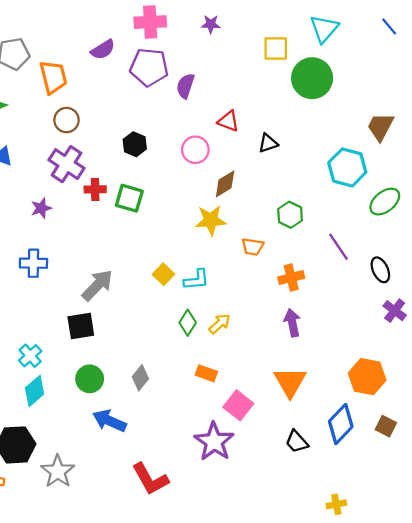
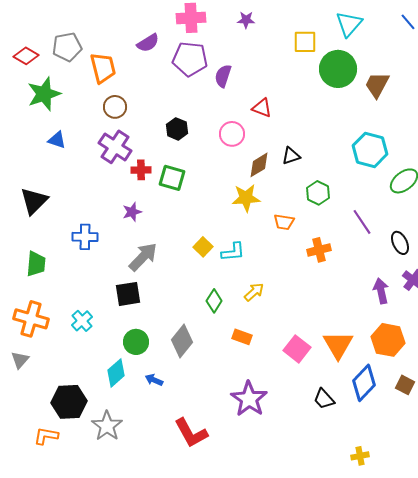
brown trapezoid: (380, 127) -> (377, 85), moved
black triangle: (268, 143) -> (291, 156), moved
purple star: (41, 208) -> (132, 212), moved
green diamond: (188, 323) -> (214, 301), moved
purple arrow: (292, 323) -> (381, 291), moved
gray diamond: (140, 378) -> (182, 341), size x1.4
orange triangle: (290, 382) -> (338, 345), moved
cyan diamond: (35, 391) -> (116, 373), moved
pink square: (238, 405) -> (297, 349), moved
blue arrow: (109, 421) -> (154, 380), size x0.6

